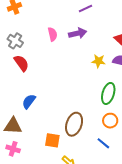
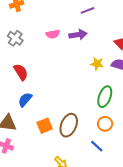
pink semicircle: (52, 34) -> (53, 34), turned 88
red semicircle: (21, 63) -> (21, 72), moved
orange square: (52, 140) -> (45, 126), moved, turned -35

